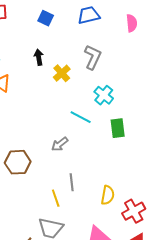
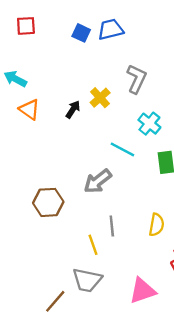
blue trapezoid: (89, 15) -> (111, 29), moved
black arrow: (39, 57) -> (73, 109), moved, turned 42
gray arrow: (60, 144) -> (98, 181), size x1.4
yellow semicircle: (108, 195) -> (157, 225), moved

